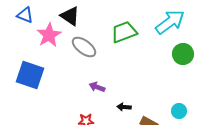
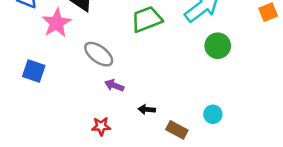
gray ellipse: (84, 47) -> (99, 54), moved
blue square: (30, 75) -> (34, 71), size x0.7

